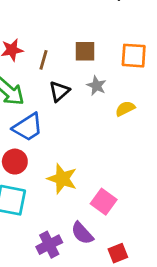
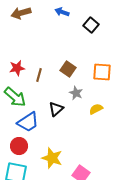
brown square: (85, 51) -> (68, 69), turned 35
black triangle: (59, 91) -> (56, 109), moved

